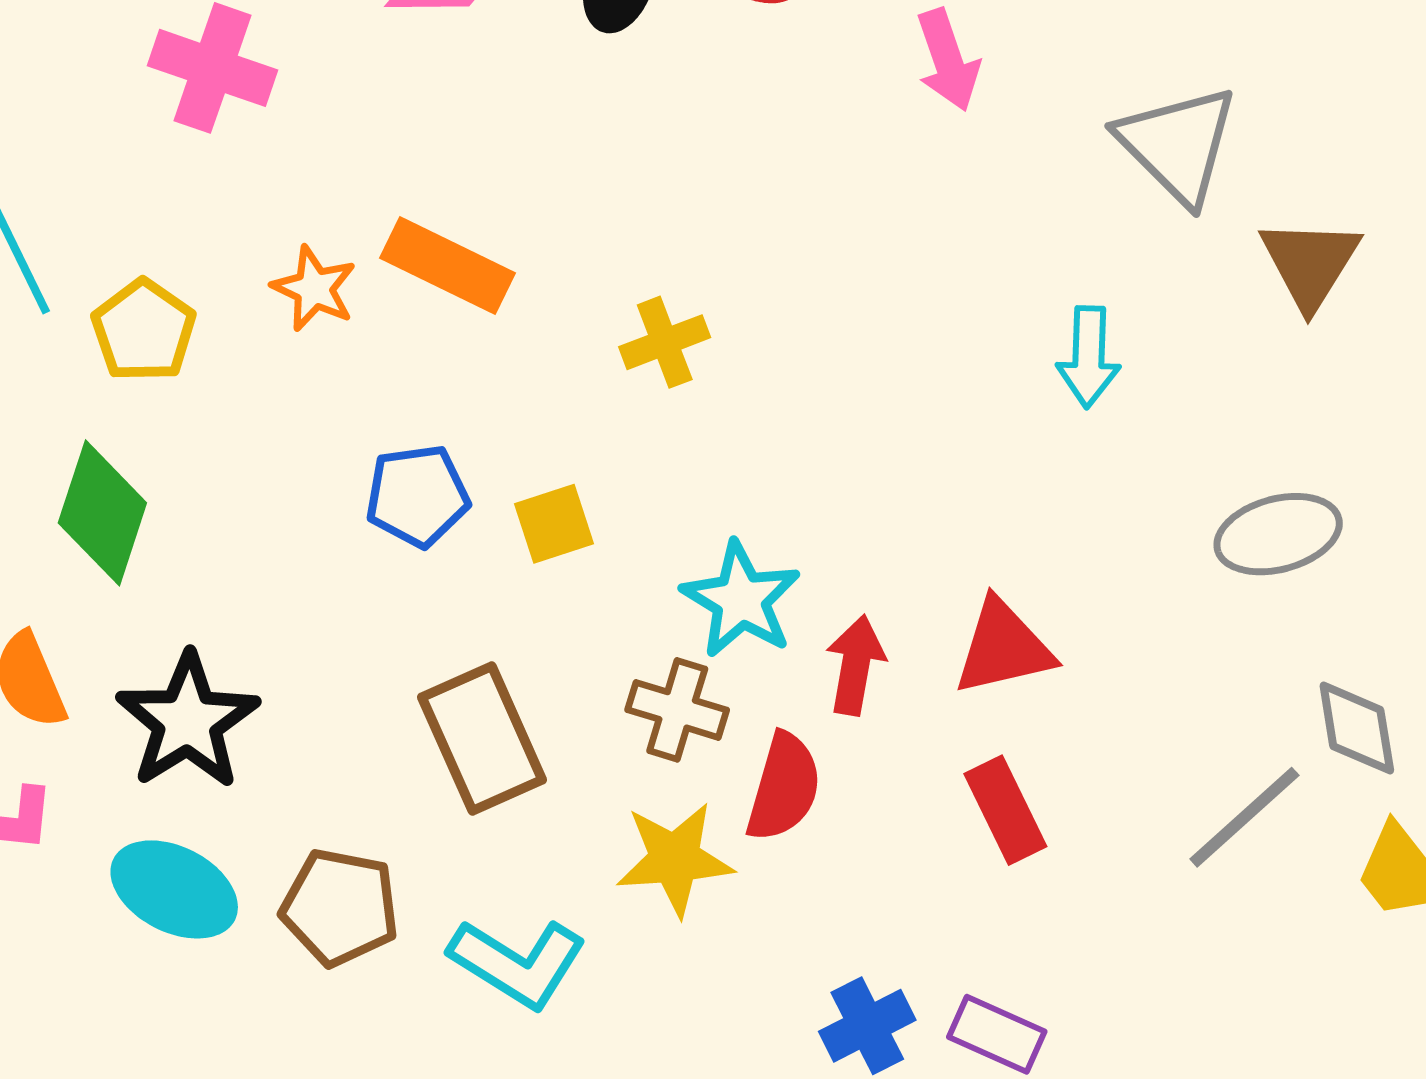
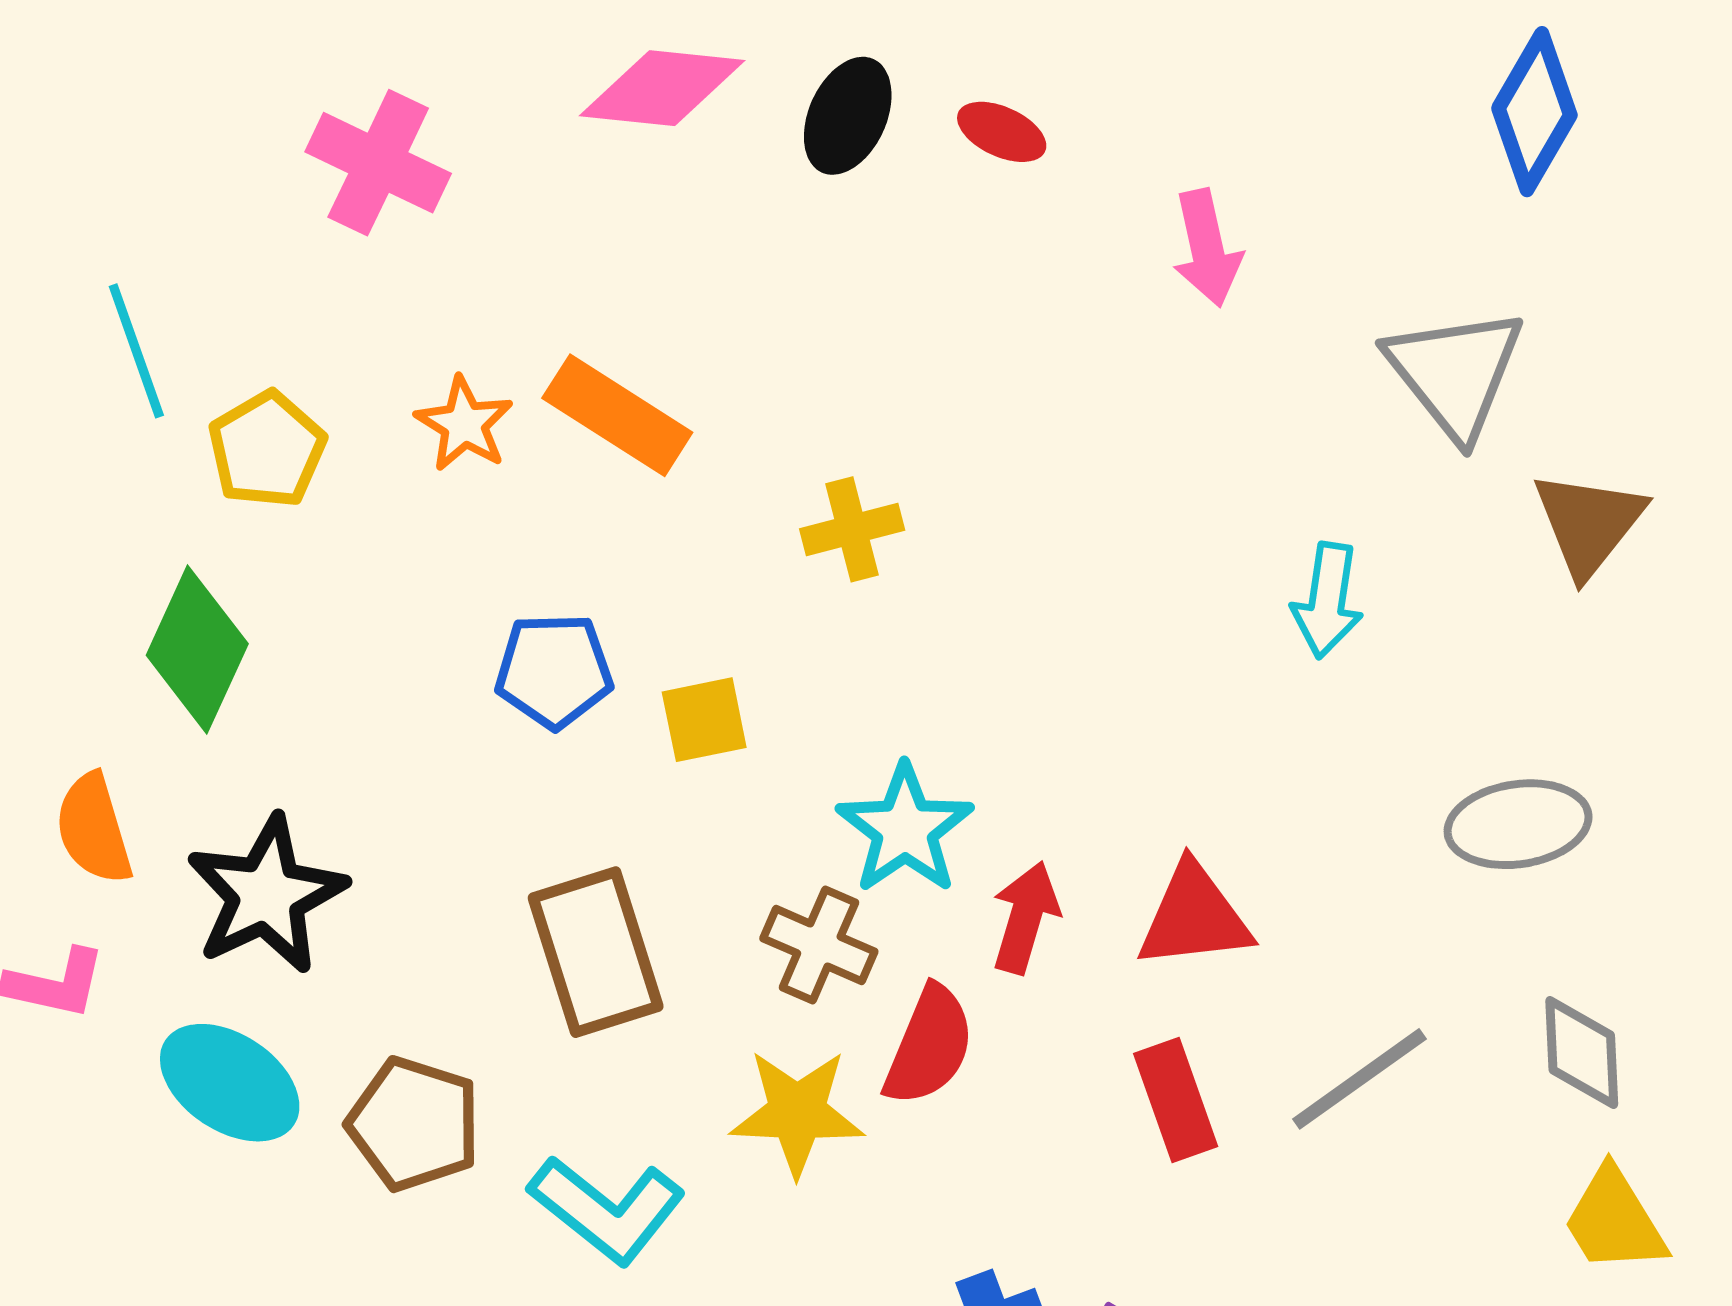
gray line: (1244, 817) -> (1359, 1079), moved

